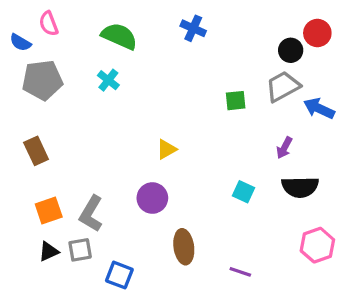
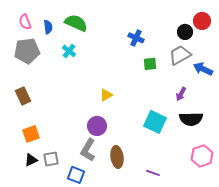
pink semicircle: (49, 24) -> (25, 22), moved
blue cross: (193, 28) -> (136, 38), moved
blue semicircle: (20, 42) -> (48, 27), moved, turned -128
cyan square: (244, 192) -> (155, 122), size x1.6
gray L-shape: (91, 214) -> (88, 150), moved

